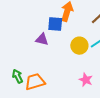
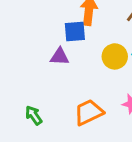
orange trapezoid: (35, 82) -> (89, 112), moved

